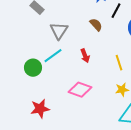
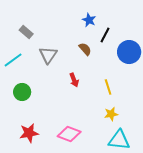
cyan line: (53, 56) -> (13, 60), moved
pink diamond: (80, 90) -> (69, 134), moved

